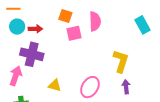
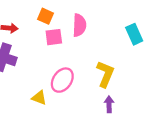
yellow triangle: (55, 85) -> (39, 98), moved
pink ellipse: (90, 87) -> (62, 80), moved

